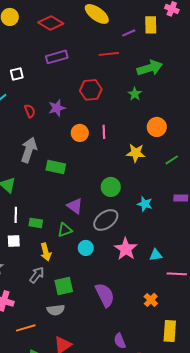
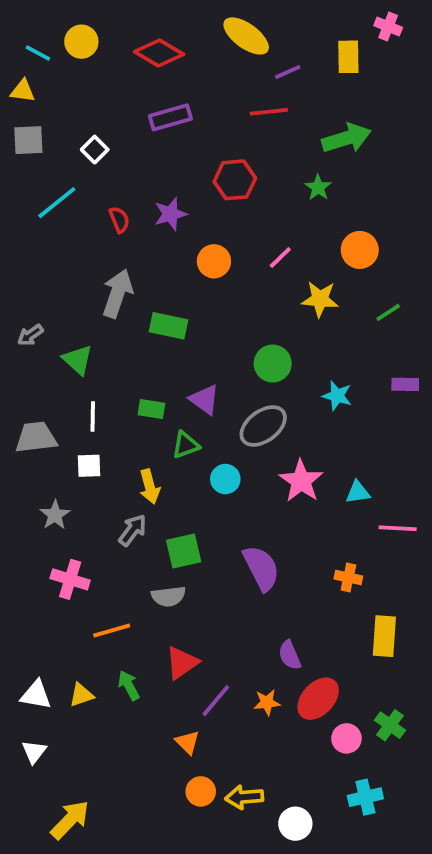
purple line: (129, 33) -> (288, 72), moved
white square: (17, 74) -> (95, 150), turned -32
pink line: (104, 132) -> (280, 258), moved, turned 48
green rectangle: (36, 223) -> (151, 409), moved
orange cross: (151, 300) -> (348, 577), turned -32

